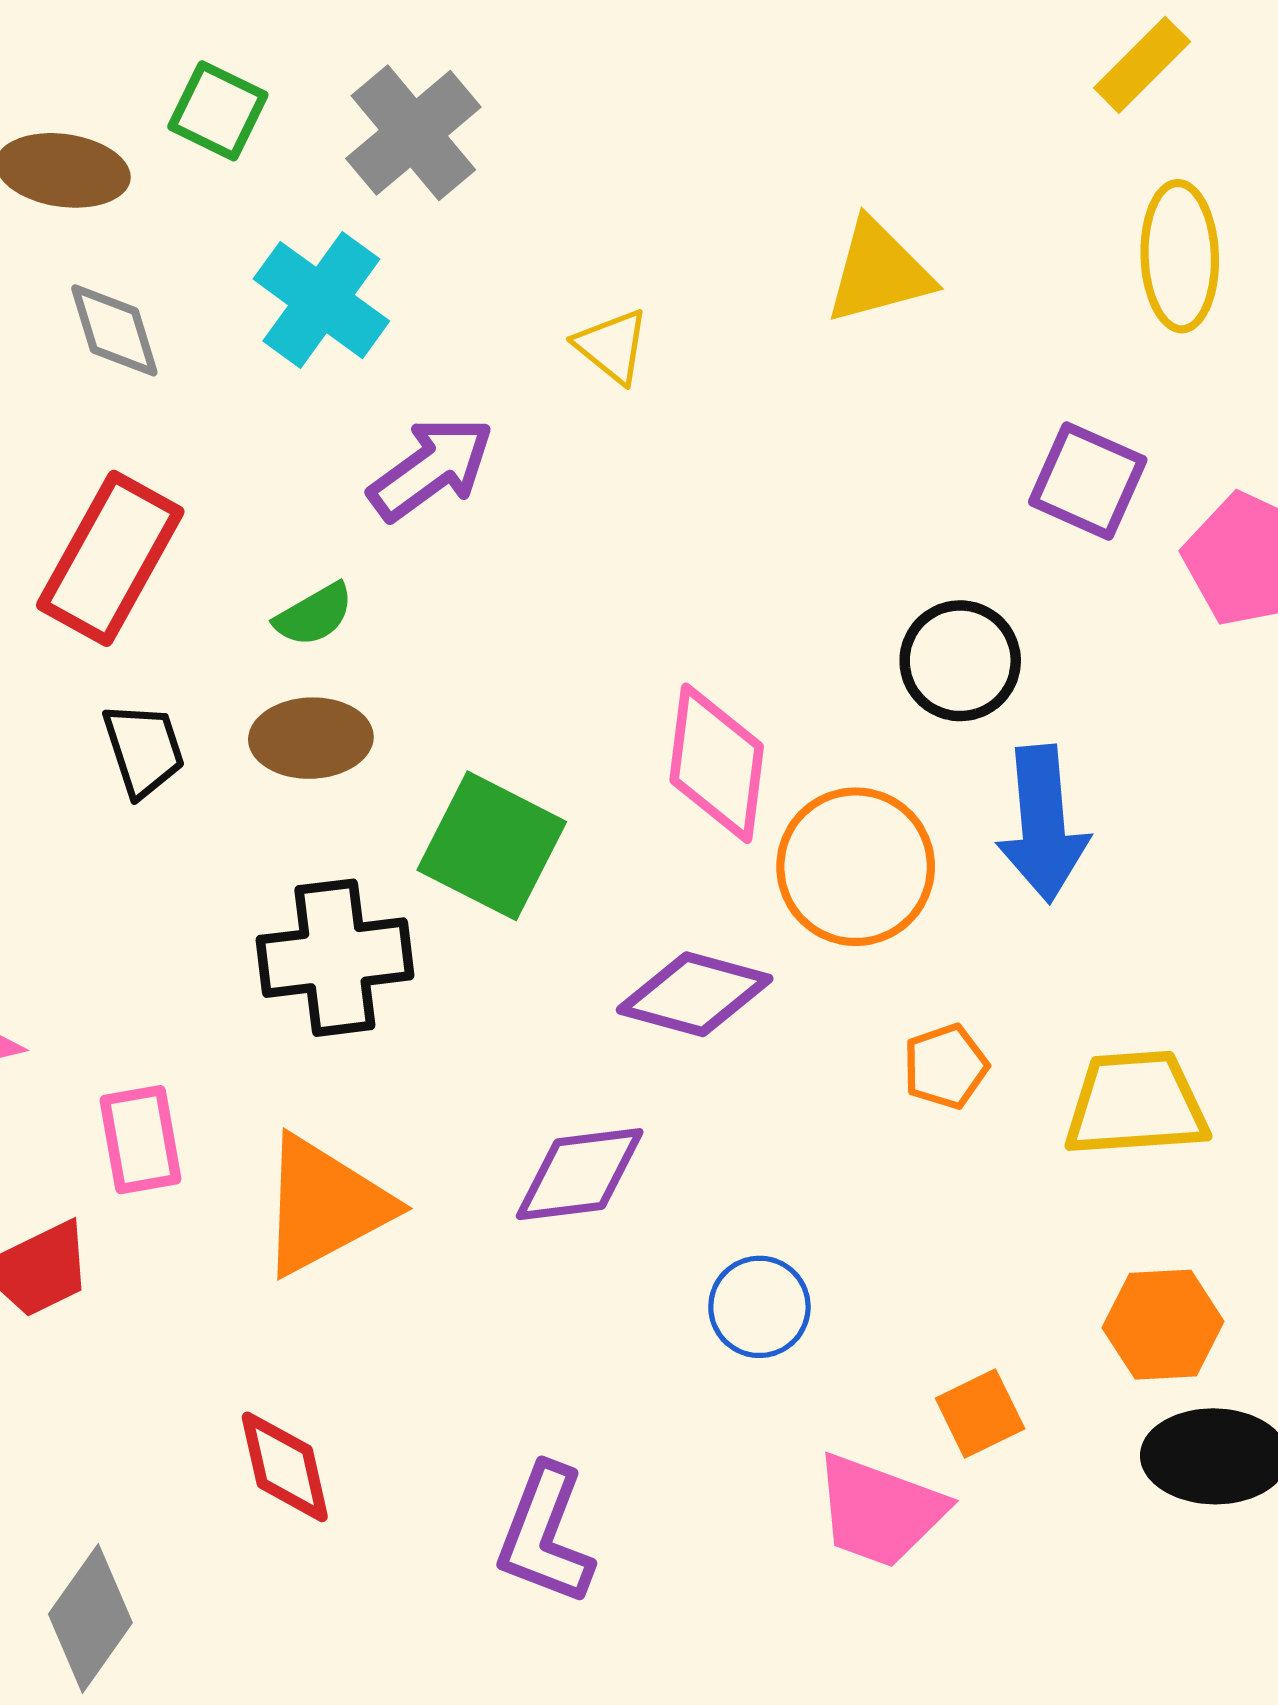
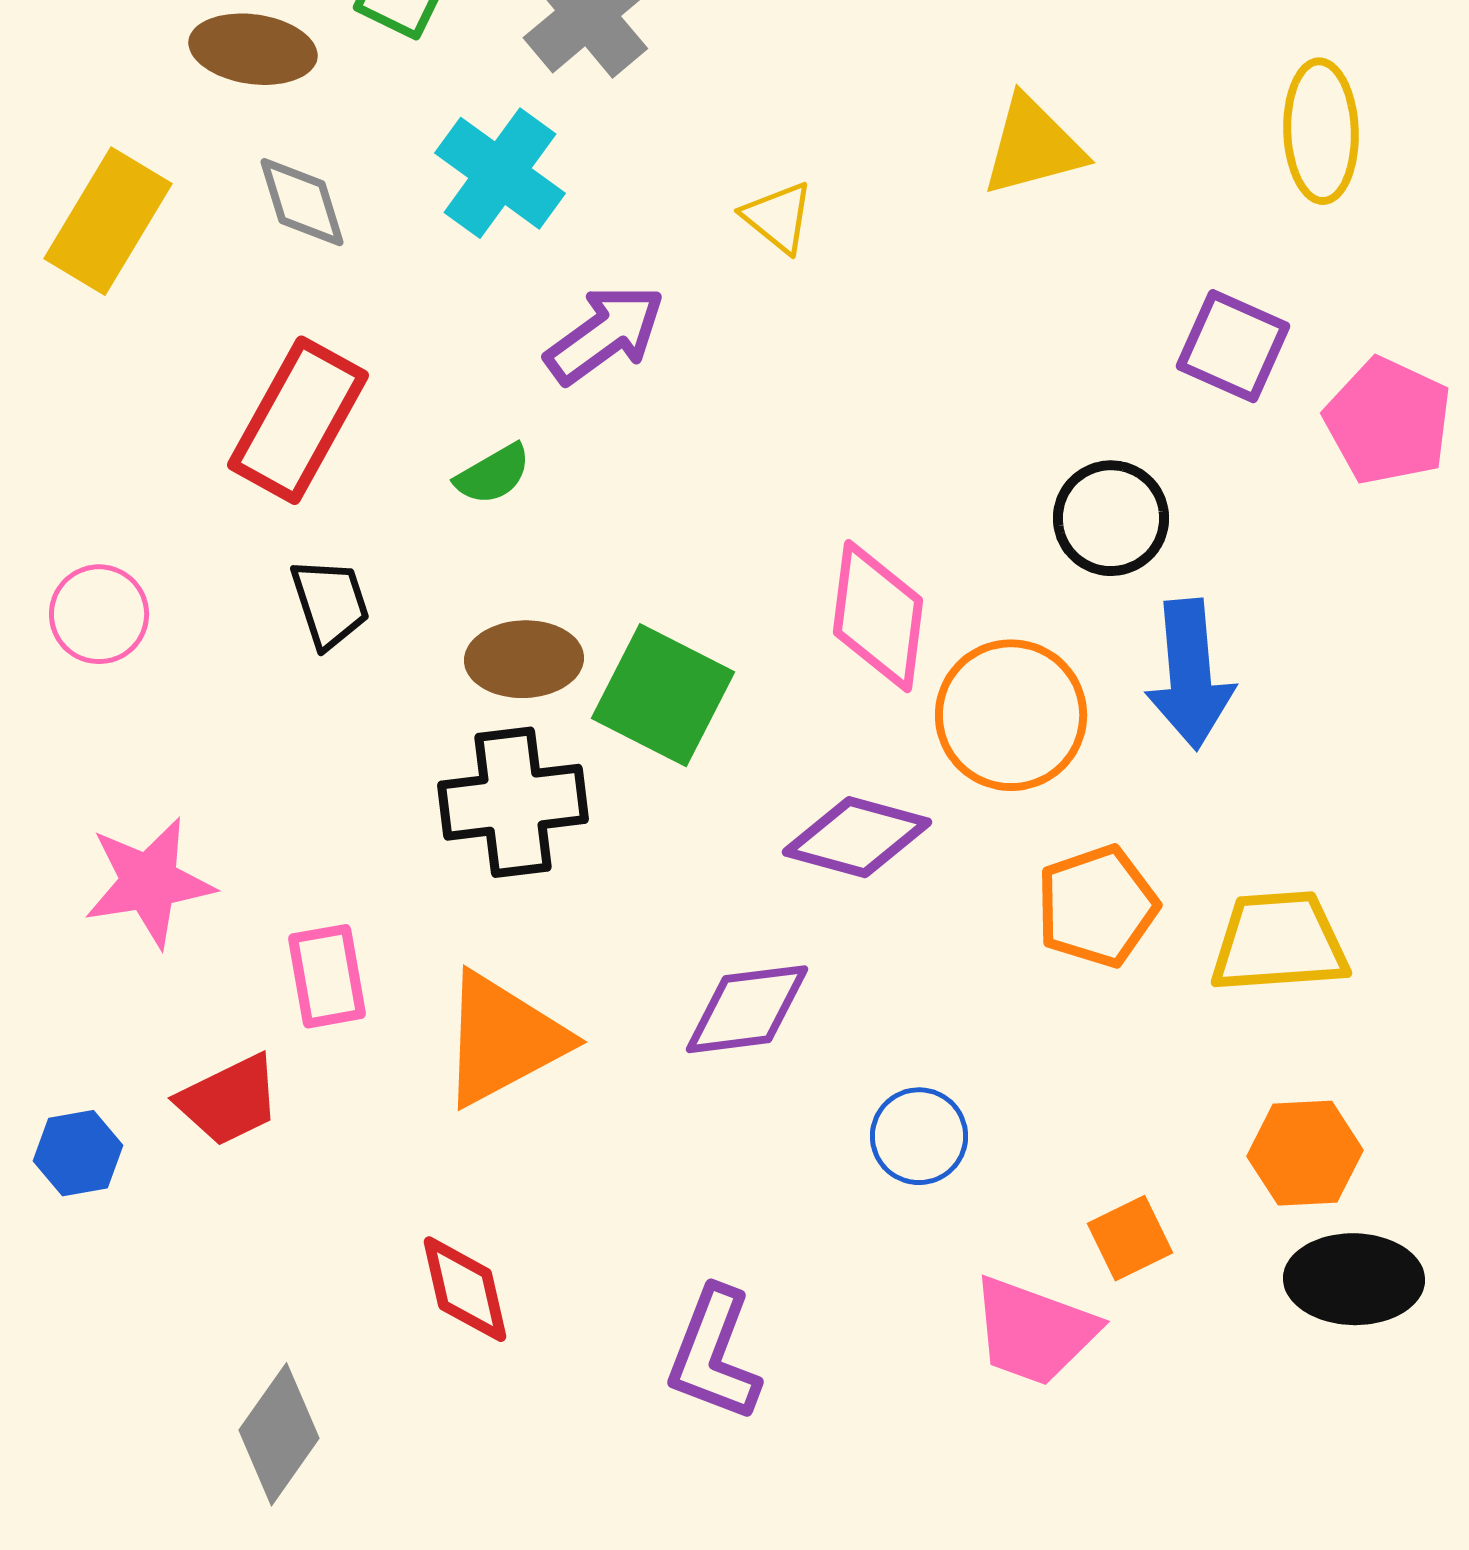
brown ellipse: (311, 738) -> (524, 659), moved
orange pentagon: (946, 1066) -> (1097, 906), size x1.5

